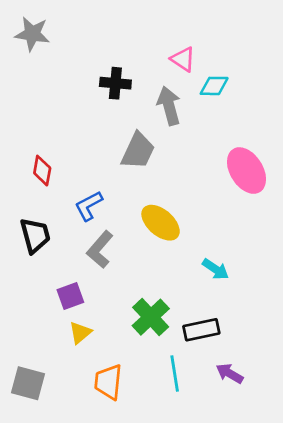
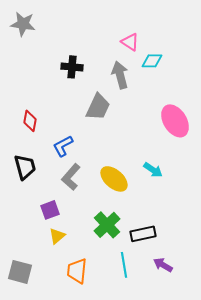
black cross: (115, 83) -> (72, 67), moved
yellow ellipse: (161, 223) -> (114, 179), moved
cyan arrow: (215, 269) -> (153, 170), moved

